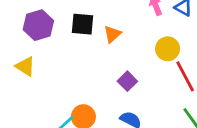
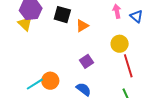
yellow triangle: (25, 66) -> (25, 24), moved

